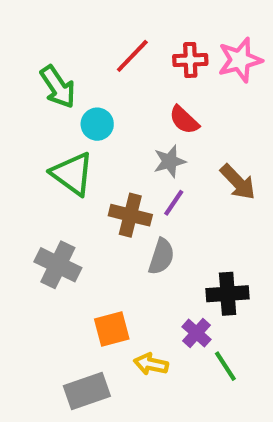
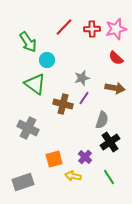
red semicircle: (184, 120) -> (116, 58), moved
brown arrow: (238, 182) -> (115, 88), turned -36
gray semicircle: (161, 257) -> (102, 120), moved
black cross: (228, 294) -> (110, 142), turned -30
purple cross: (196, 333) -> (85, 157), moved
gray rectangle: (87, 391) -> (23, 182), moved

